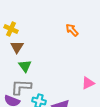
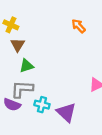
green triangle: (25, 66) -> (26, 66), turned 48

